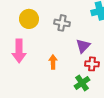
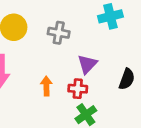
red cross: (92, 64) -> (78, 89), moved

